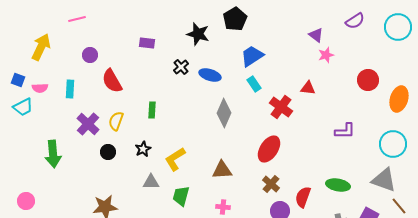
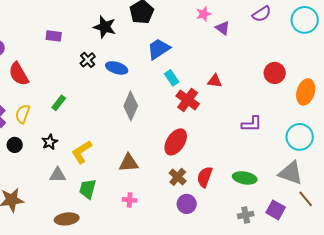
pink star: (326, 55) -> (204, 14), moved
cyan rectangle: (254, 84) -> (172, 78), moved
green rectangle: (152, 110) -> (59, 103), turned 35
red semicircle: (303, 197) -> (205, 177), moved

